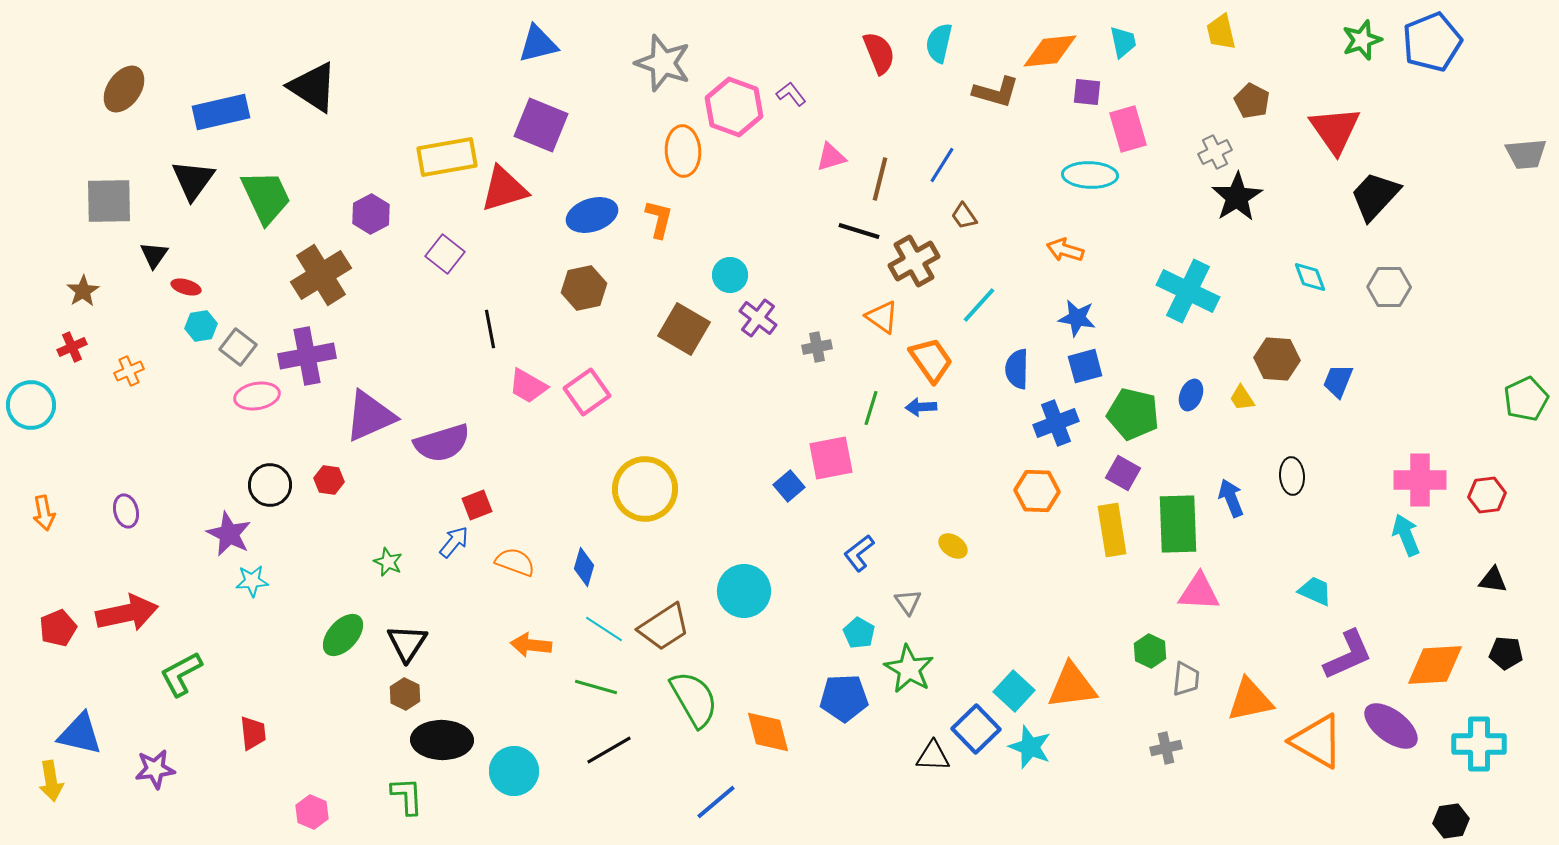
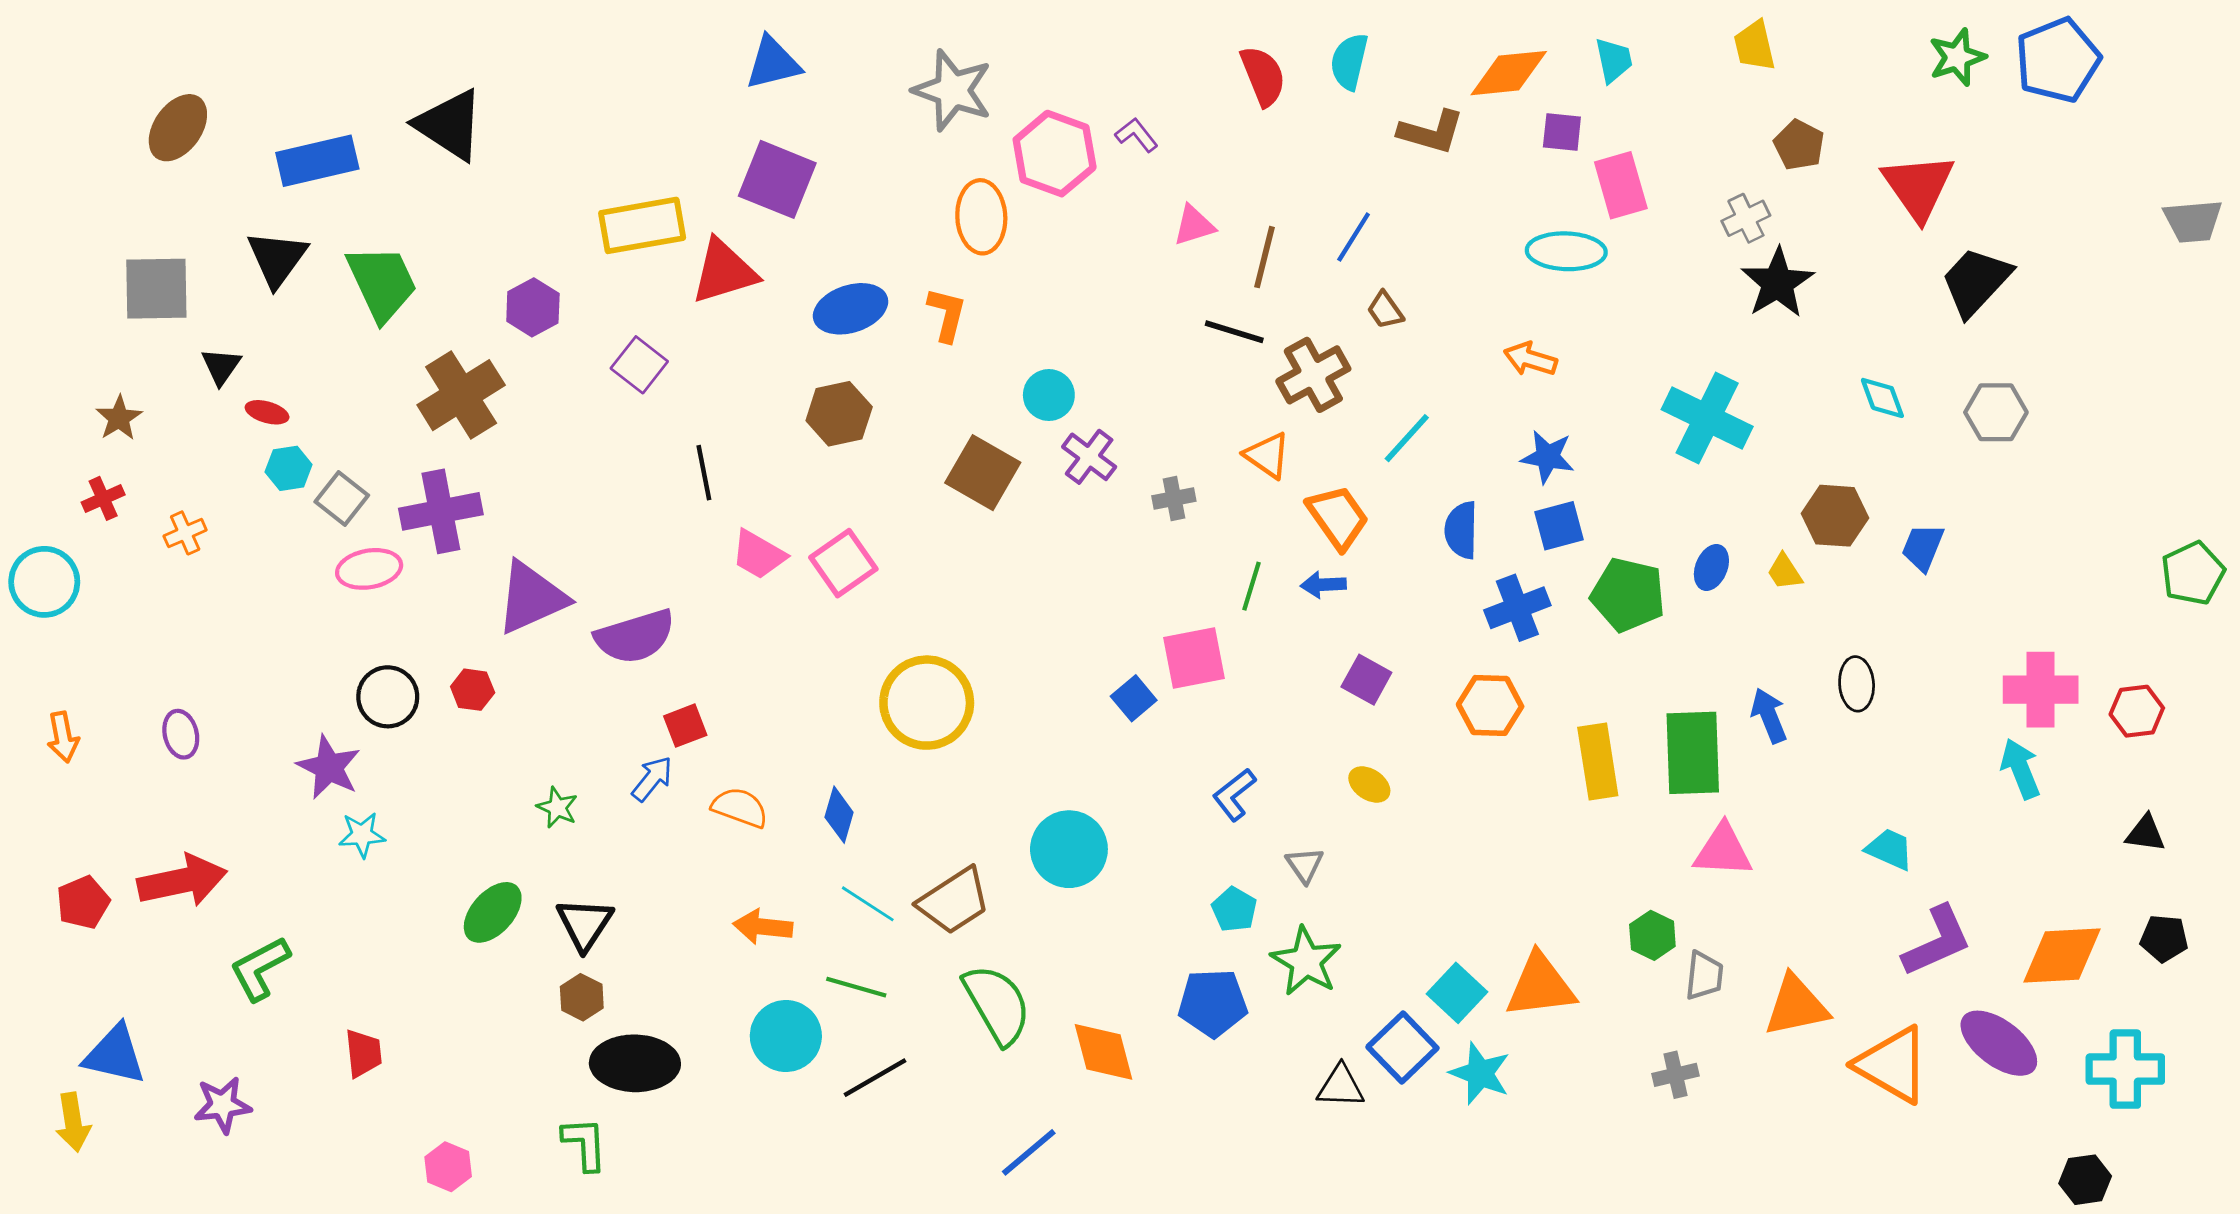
purple square: (1123, 473) -> (1366, 680), moved
cyan circle: (514, 771) -> (786, 1036), moved

